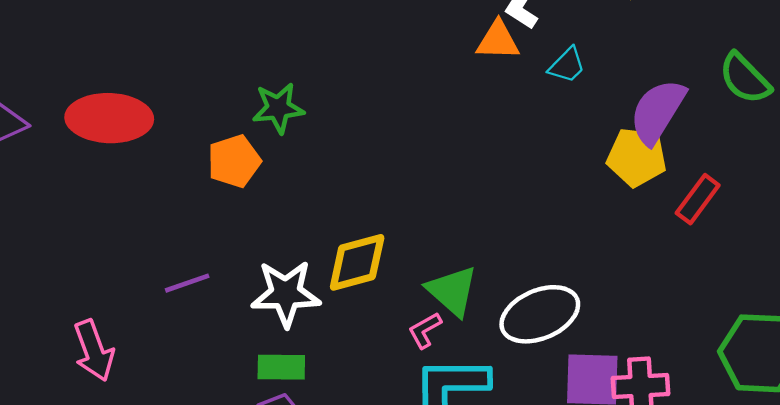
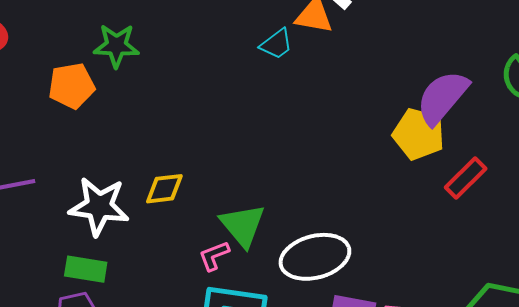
cyan trapezoid: (567, 65) -> (276, 44), moved
yellow diamond: (357, 262) -> (164, 189), size x0.7

